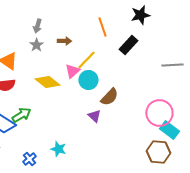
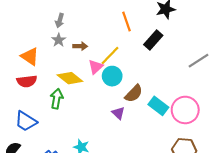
brown arrow: (64, 41) -> (80, 46), moved
gray line: (172, 65) -> (199, 61), turned -30
green arrow: (21, 115) -> (57, 99), moved, turned -48
cyan rectangle: (169, 130) -> (158, 106), moved

